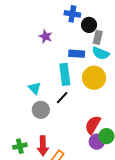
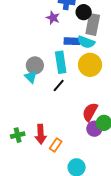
purple star: (46, 36) -> (53, 18), moved
gray rectangle: (98, 37) -> (93, 24), size x1.5
cyan semicircle: (101, 53) -> (86, 42), moved
gray circle: (41, 110) -> (35, 65), moved

